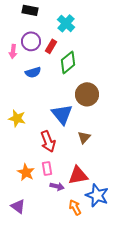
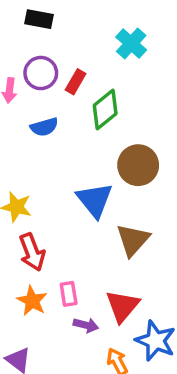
cyan cross: (66, 23) -> (131, 43), moved
brown triangle: (84, 137) -> (133, 240), size x1.5
red arrow: (48, 141) -> (32, 252), moved
red triangle: (78, 175) -> (122, 306), turned -40

